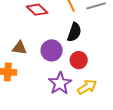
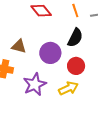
purple star: (60, 83) -> (35, 84), moved
yellow arrow: (87, 87) -> (68, 88), moved

